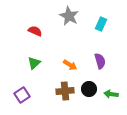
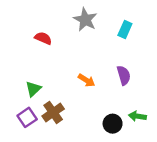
green triangle: (34, 63) -> (33, 89), moved
black circle: (89, 89) -> (113, 124), moved
brown cross: (65, 91) -> (53, 112), moved, turned -30

